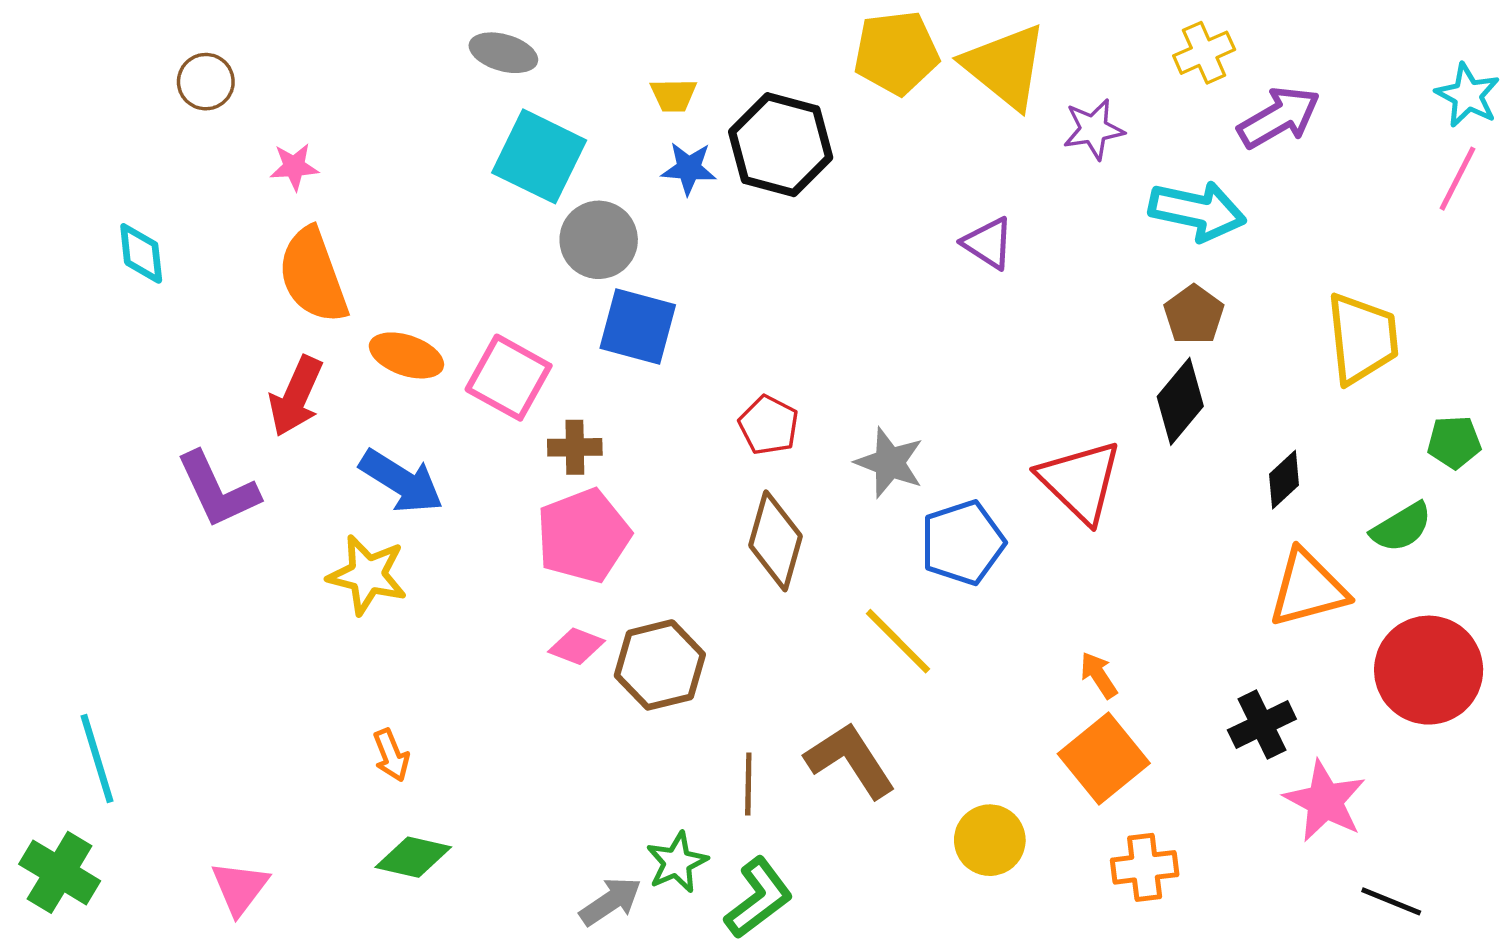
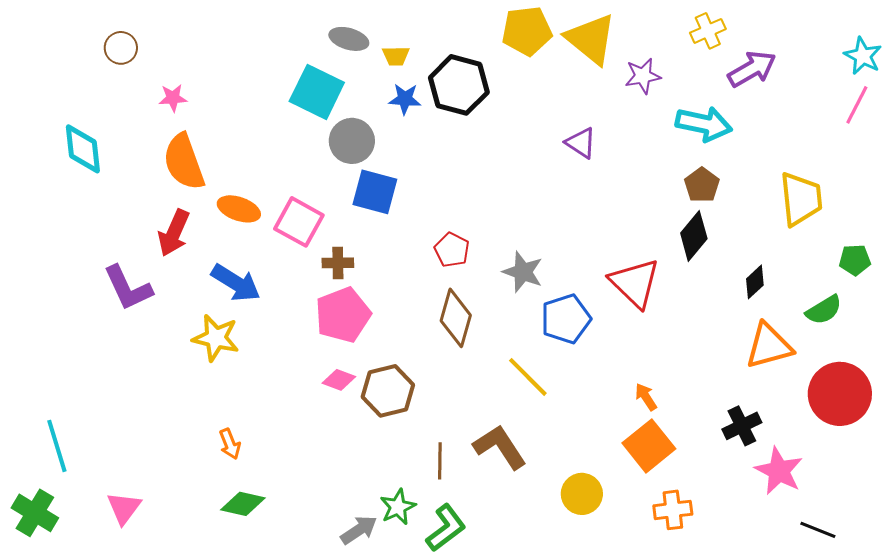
gray ellipse: (503, 53) -> (349, 39), moved
cyan diamond: (141, 253) -> (83, 149), size x1.4
pink triangle: (240, 888) -> (124, 508), moved

